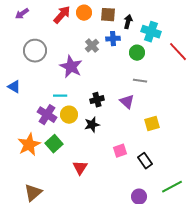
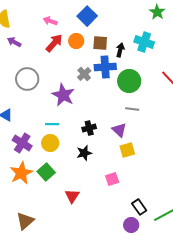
purple arrow: (22, 14) -> (14, 42), turned 64
cyan cross: (151, 32) -> (144, 42), moved
blue cross: (113, 39) -> (105, 67), size x1.5
green circle: (137, 53) -> (129, 81), size x1.5
purple cross: (47, 115) -> (22, 143), moved
yellow circle: (69, 115) -> (50, 143), moved
yellow square: (152, 124) -> (127, 150), moved
black rectangle: (145, 161) -> (139, 207), moved

